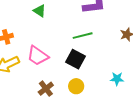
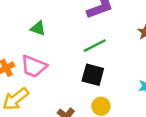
pink trapezoid: (38, 56) -> (34, 66), moved

